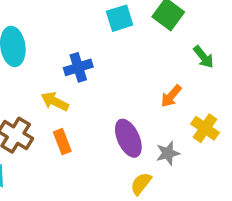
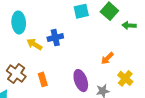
green arrow: (203, 57) -> (129, 25), moved, turned 128
yellow arrow: (55, 101) -> (34, 44), moved

